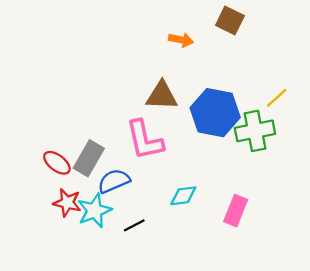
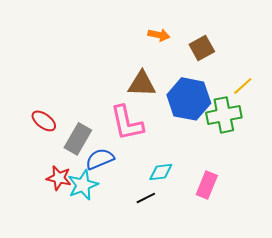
brown square: (230, 20) -> (202, 48), moved, turned 35
red ellipse: (57, 163) -> (44, 121), moved
black line: (134, 225) -> (146, 198), moved

